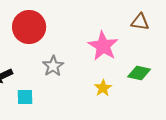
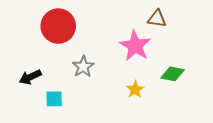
brown triangle: (140, 22) -> (157, 19), moved

